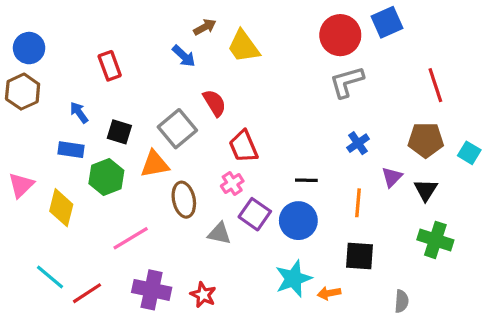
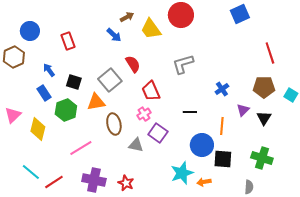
red circle: (340, 35) -> (181, 15), moved
blue circle: (29, 48) -> (30, 31), moved
gray L-shape: (347, 82) -> (183, 64), moved
blue rectangle: (71, 150) -> (44, 93), turned 49
blue circle: (298, 221) -> (202, 145), moved
green cross: (435, 240) -> (262, 158), moved

